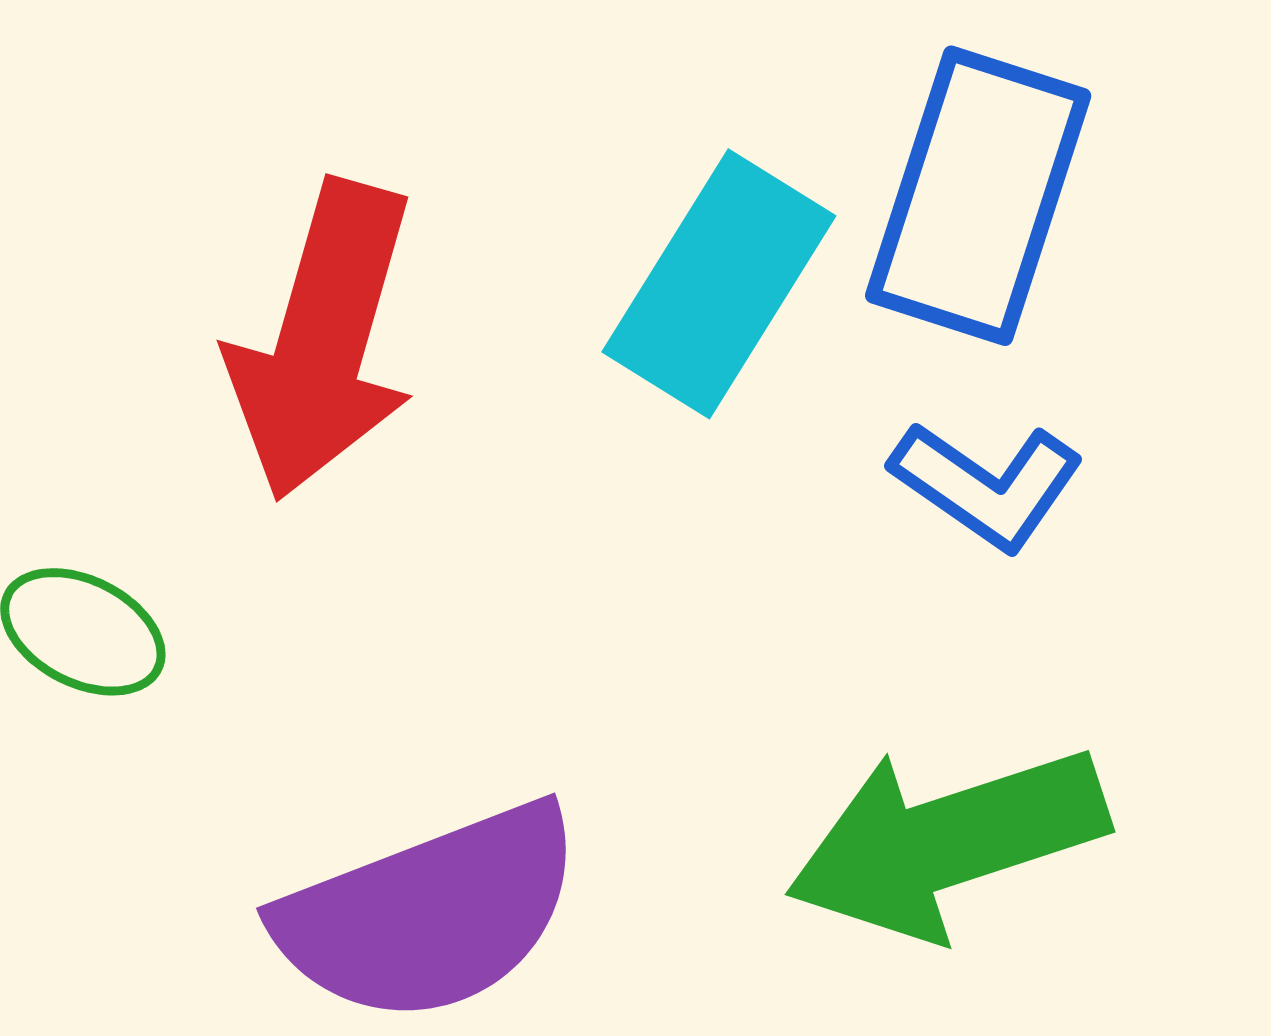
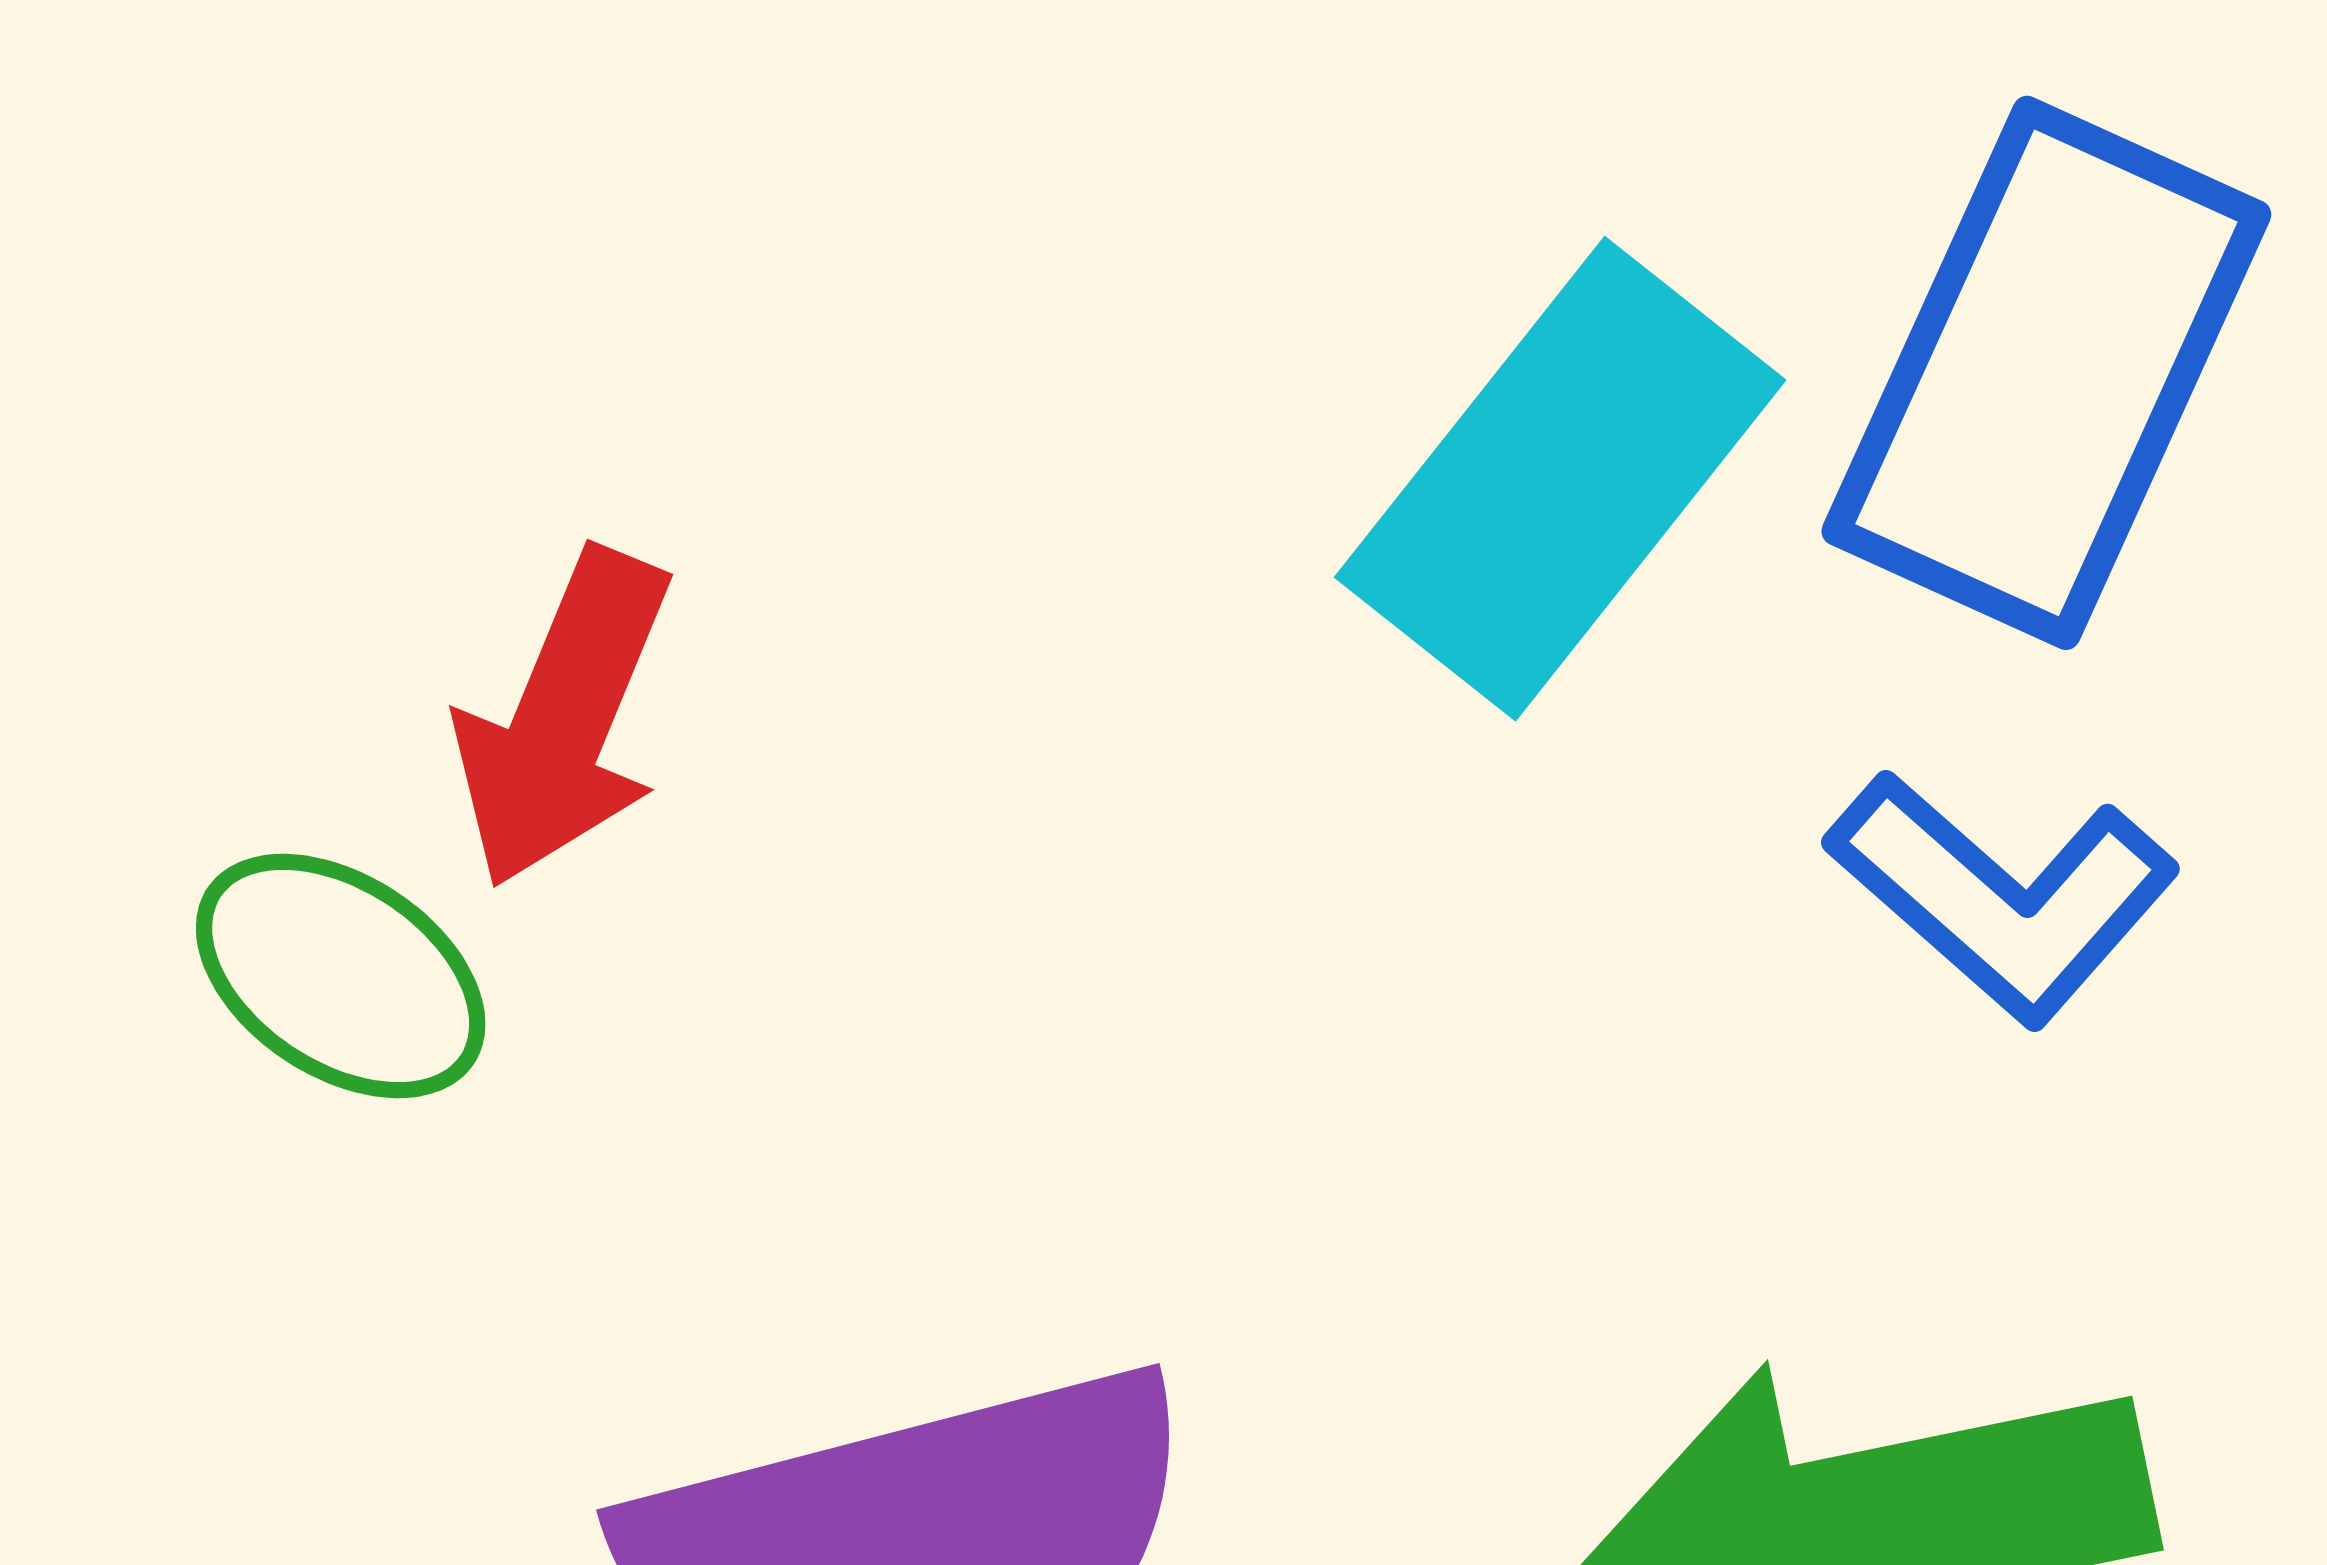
red arrow: (323, 340) -> (564, 719), moved, size x0.6

